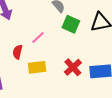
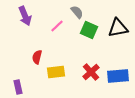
pink line: (38, 38) -> (57, 26), moved

